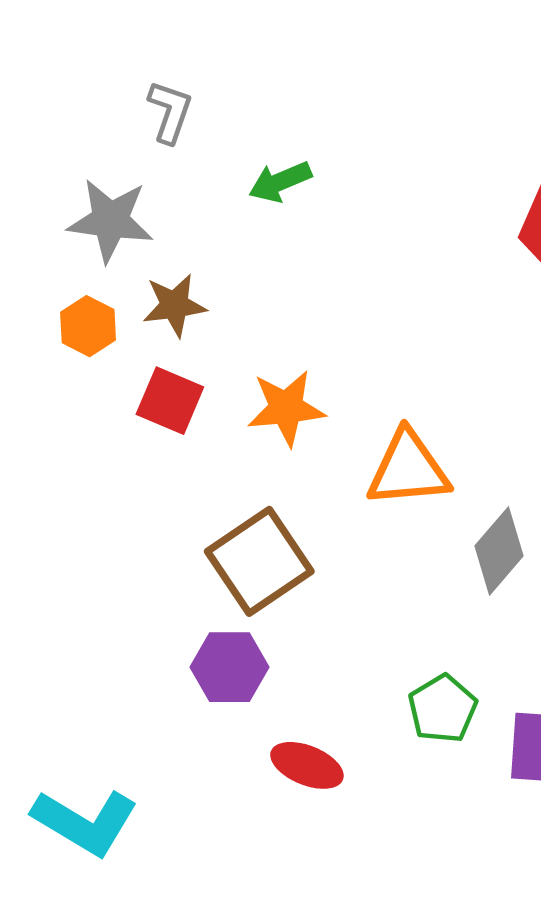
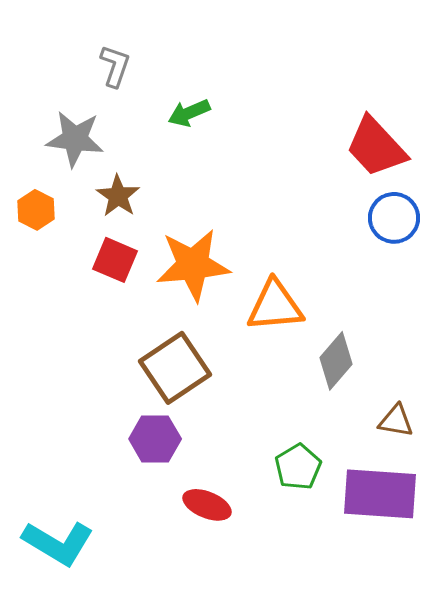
brown star: (174, 305) -> (118, 196), turned -30
orange hexagon: (88, 326) -> (36, 210), moved
orange star: (286, 408) -> (193, 265), size x1.4

